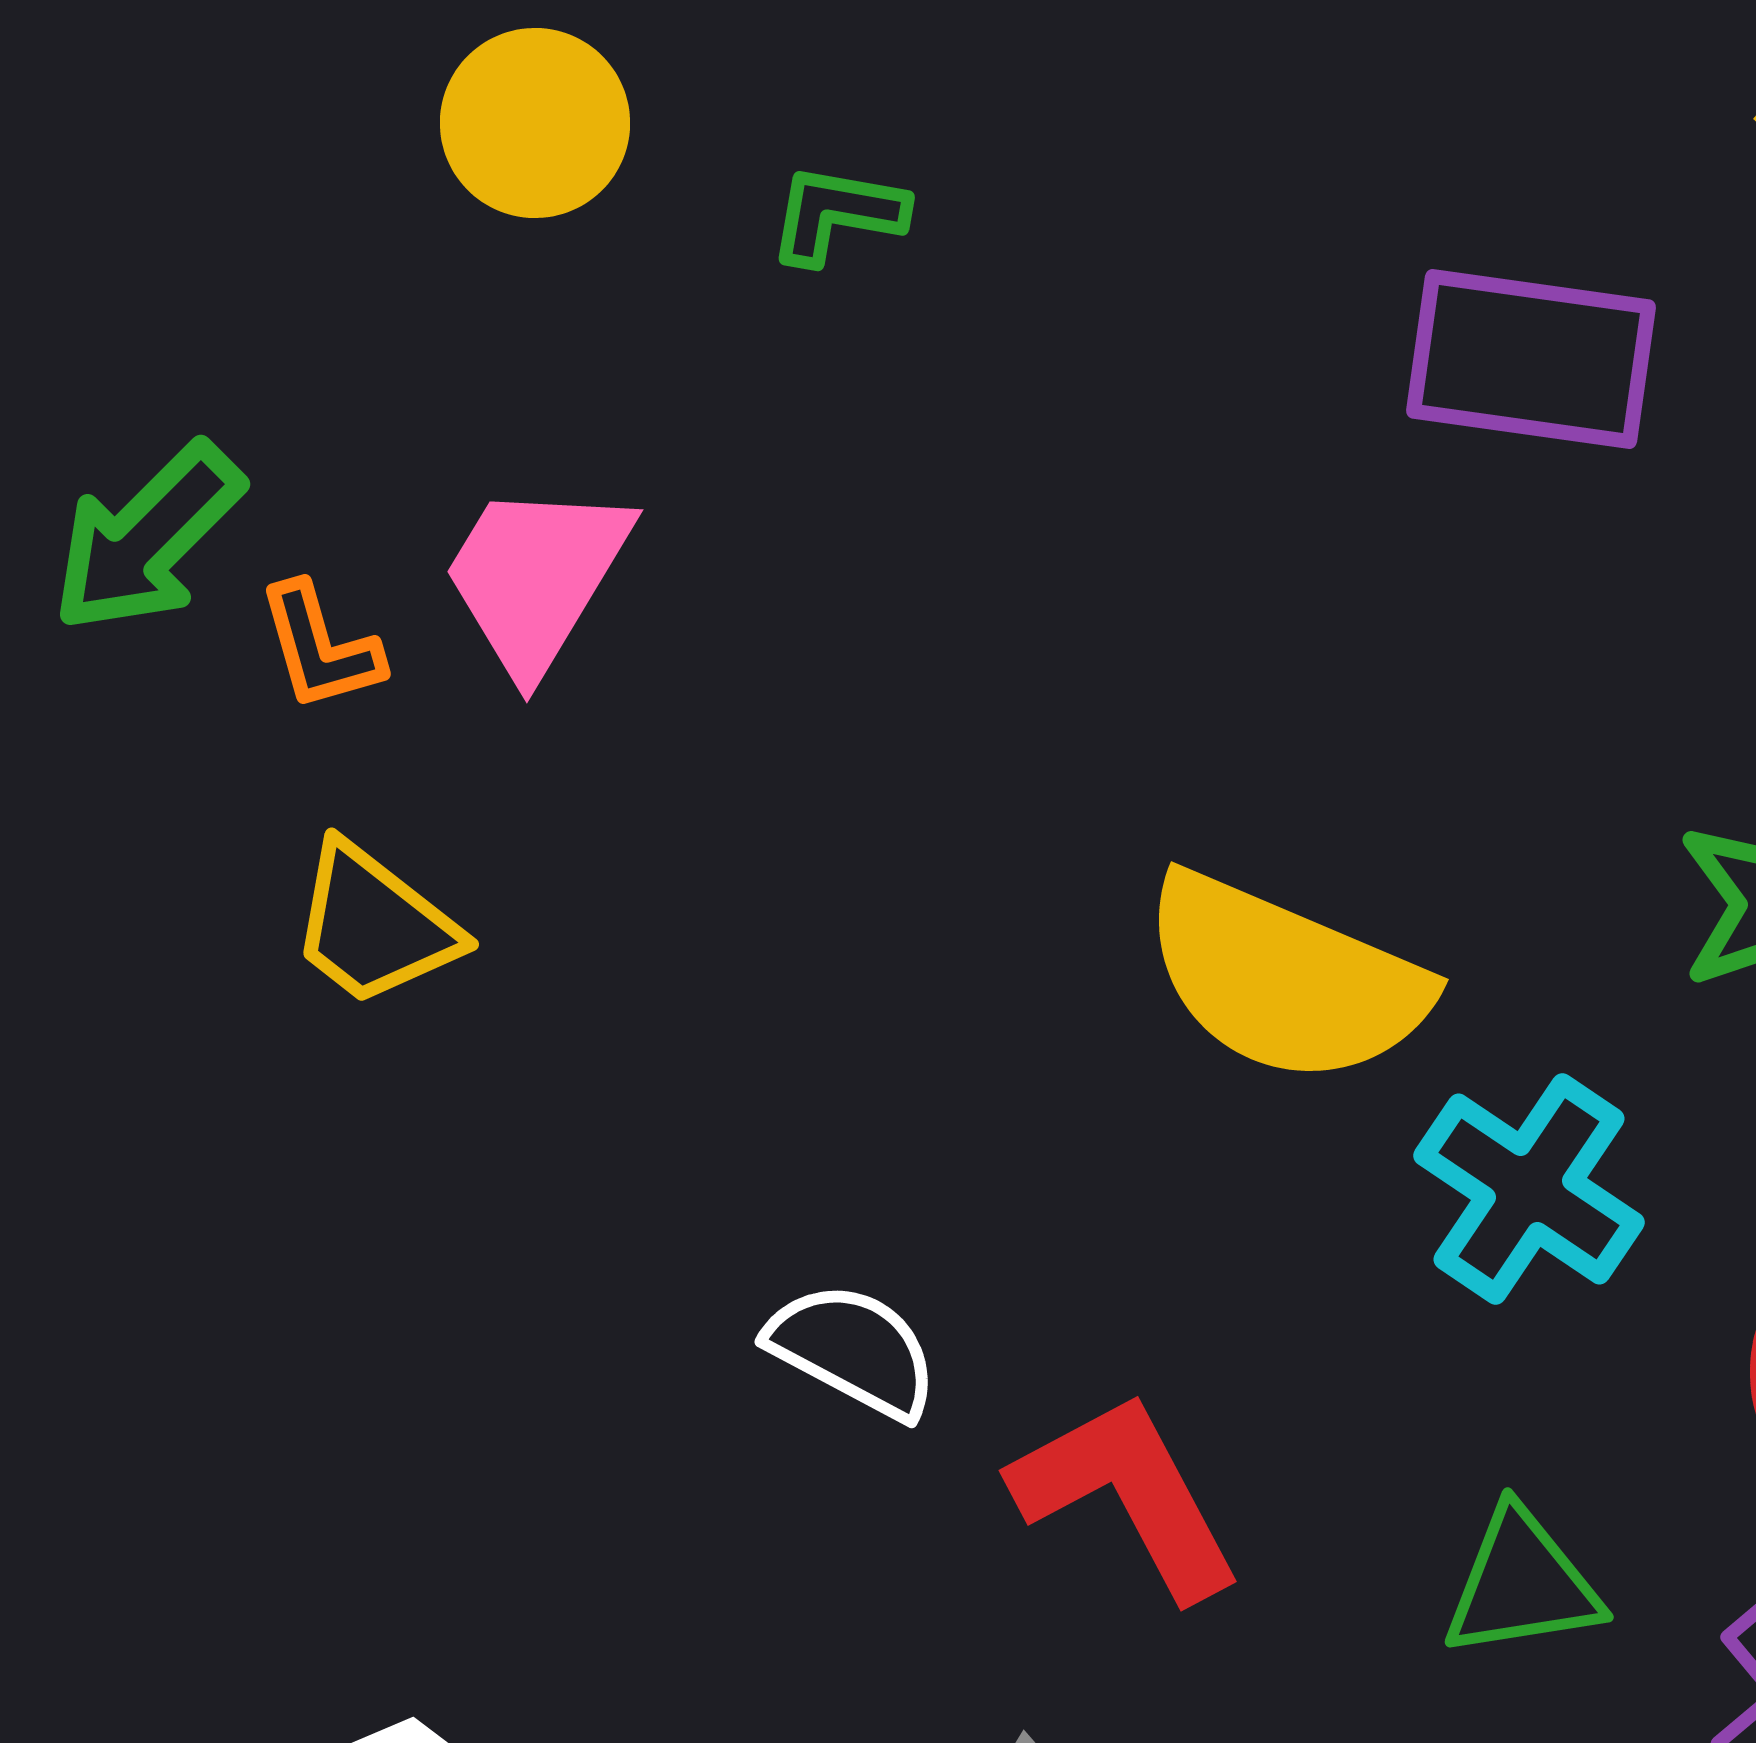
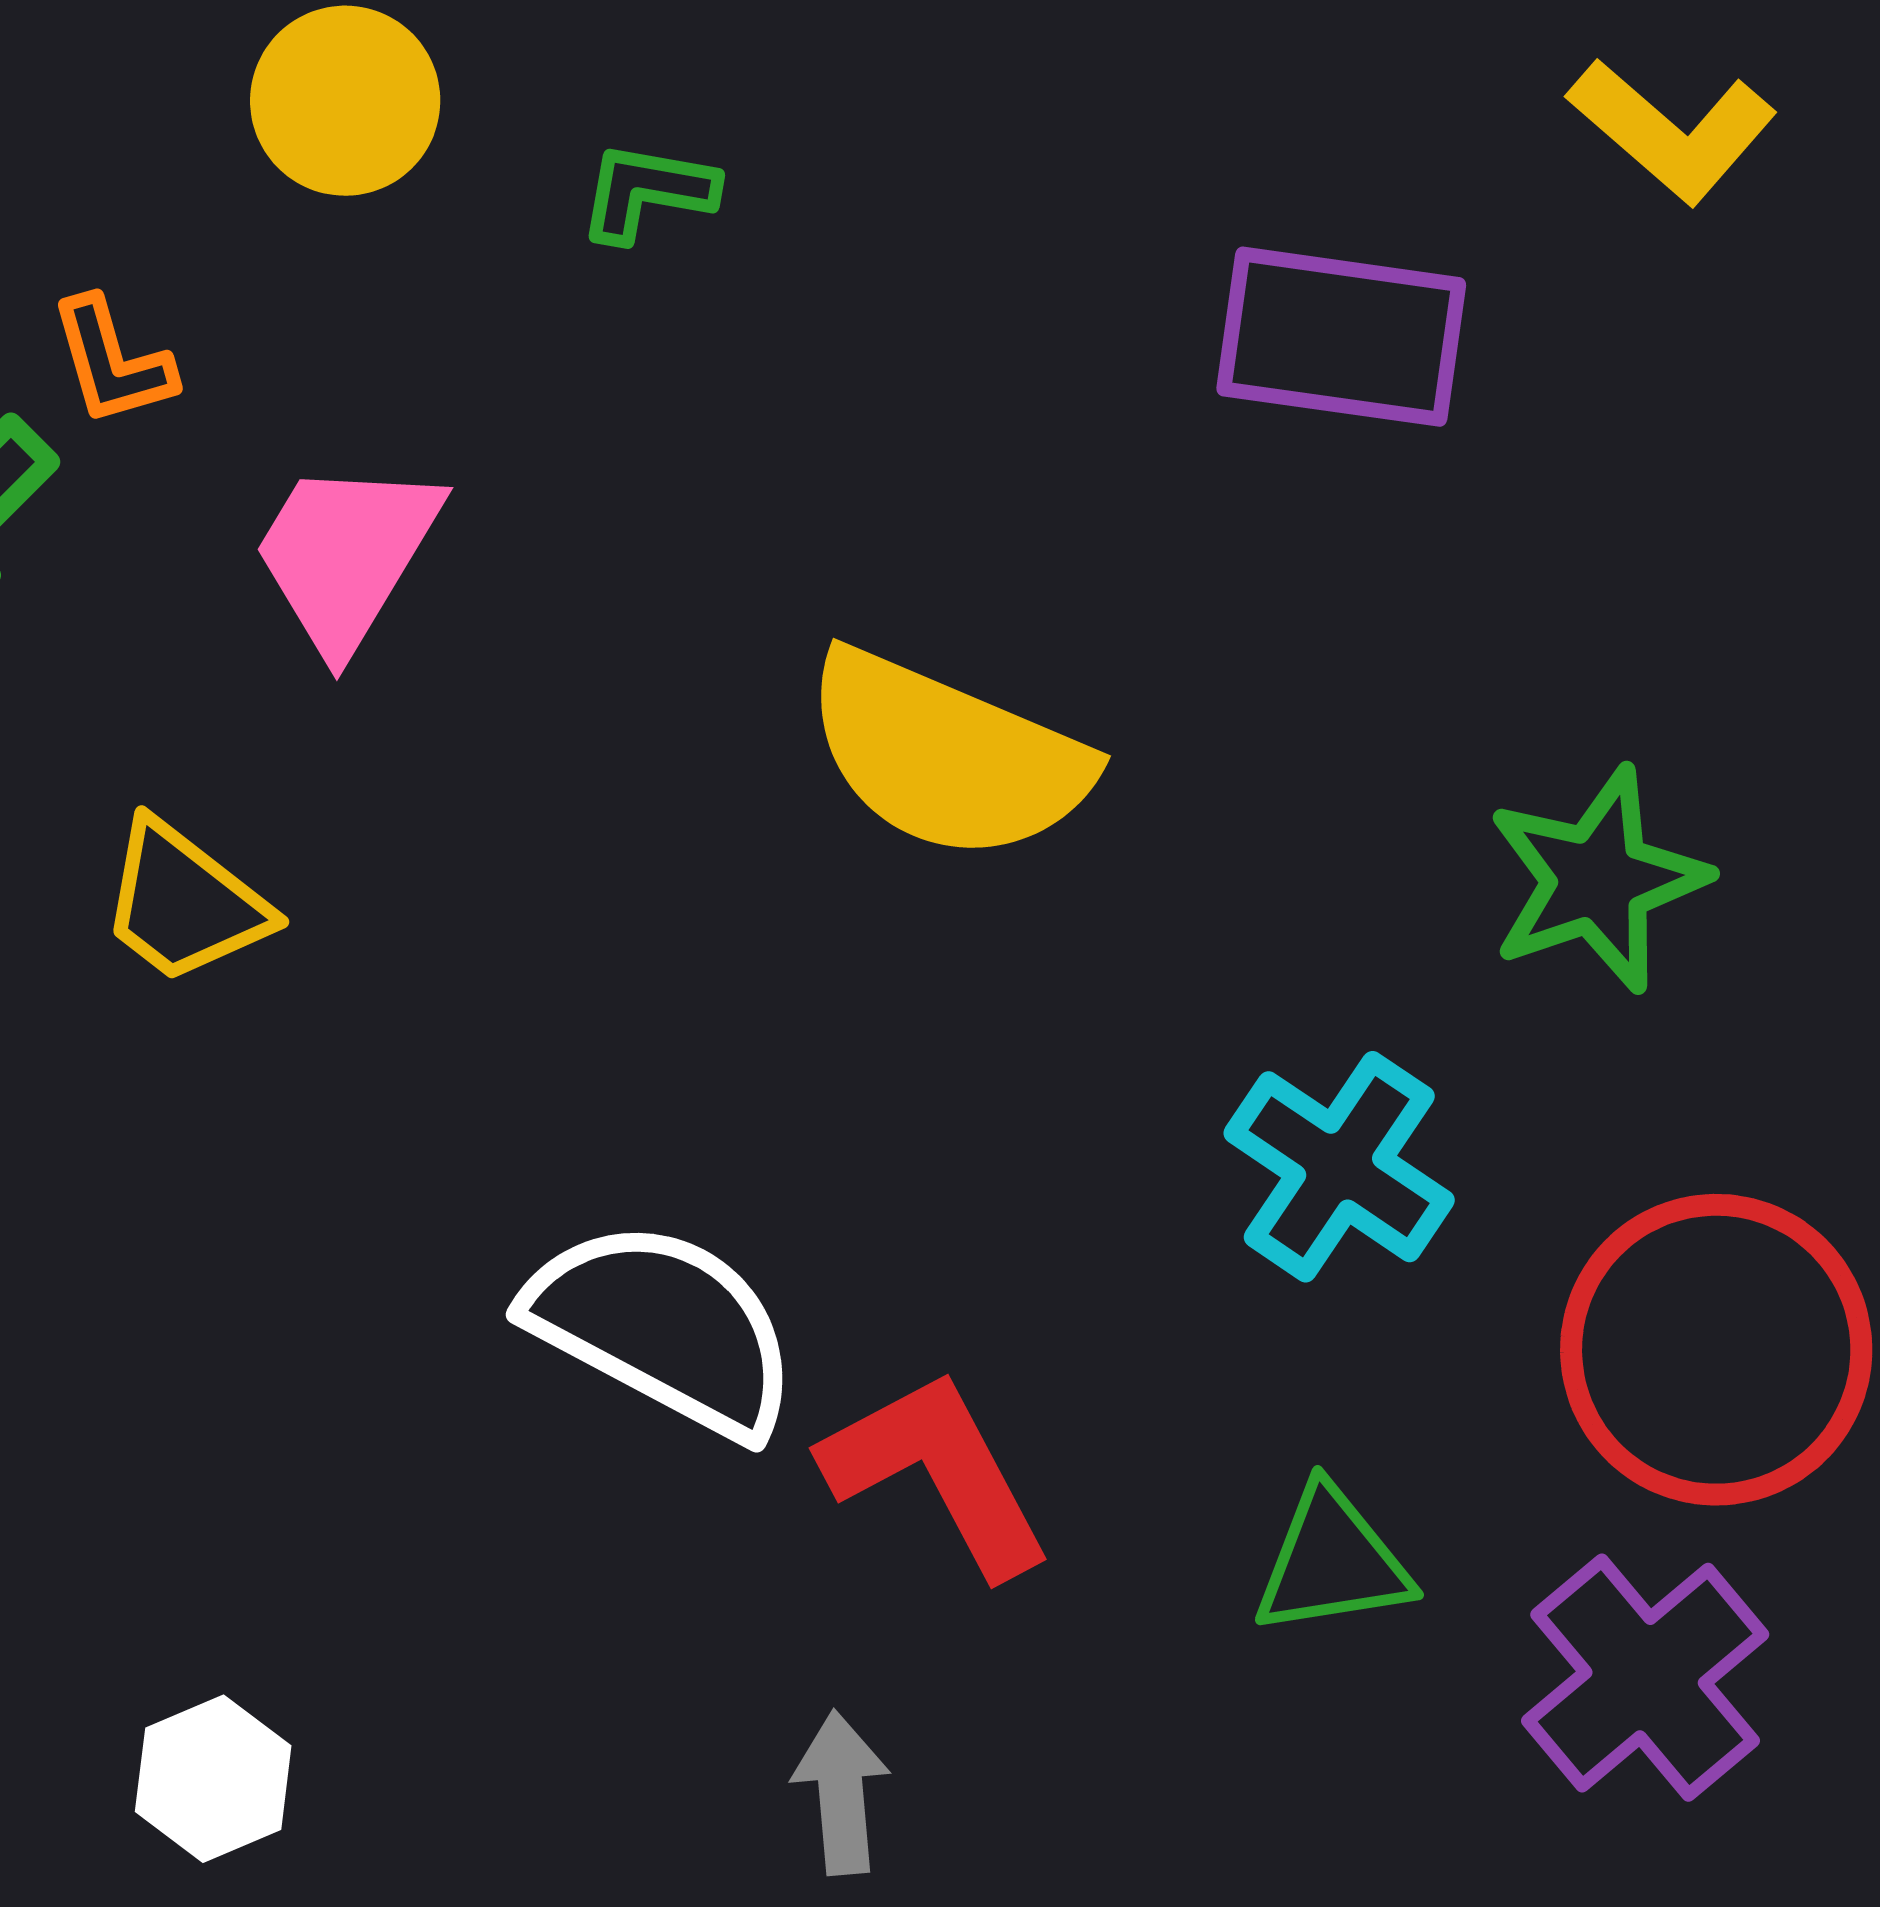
orange L-shape: (320, 647) -> (112, 362), moved
yellow semicircle: (1285, 979) -> (947, 756), moved
white semicircle: (853, 1350) -> (663, 1328), size x1.6

